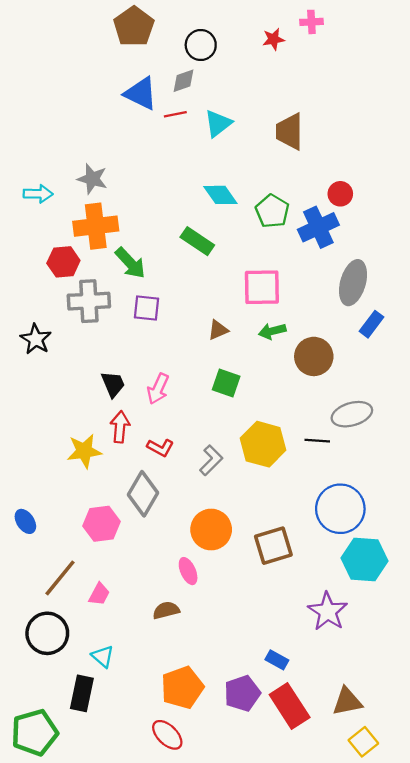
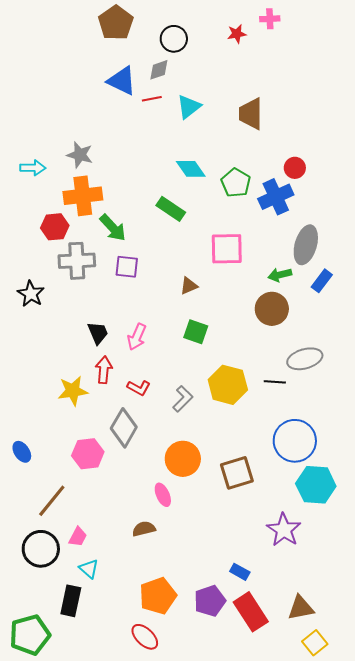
green arrow: (272, 331) -> (280, 275), moved
pink trapezoid: (99, 594) -> (78, 537), moved

